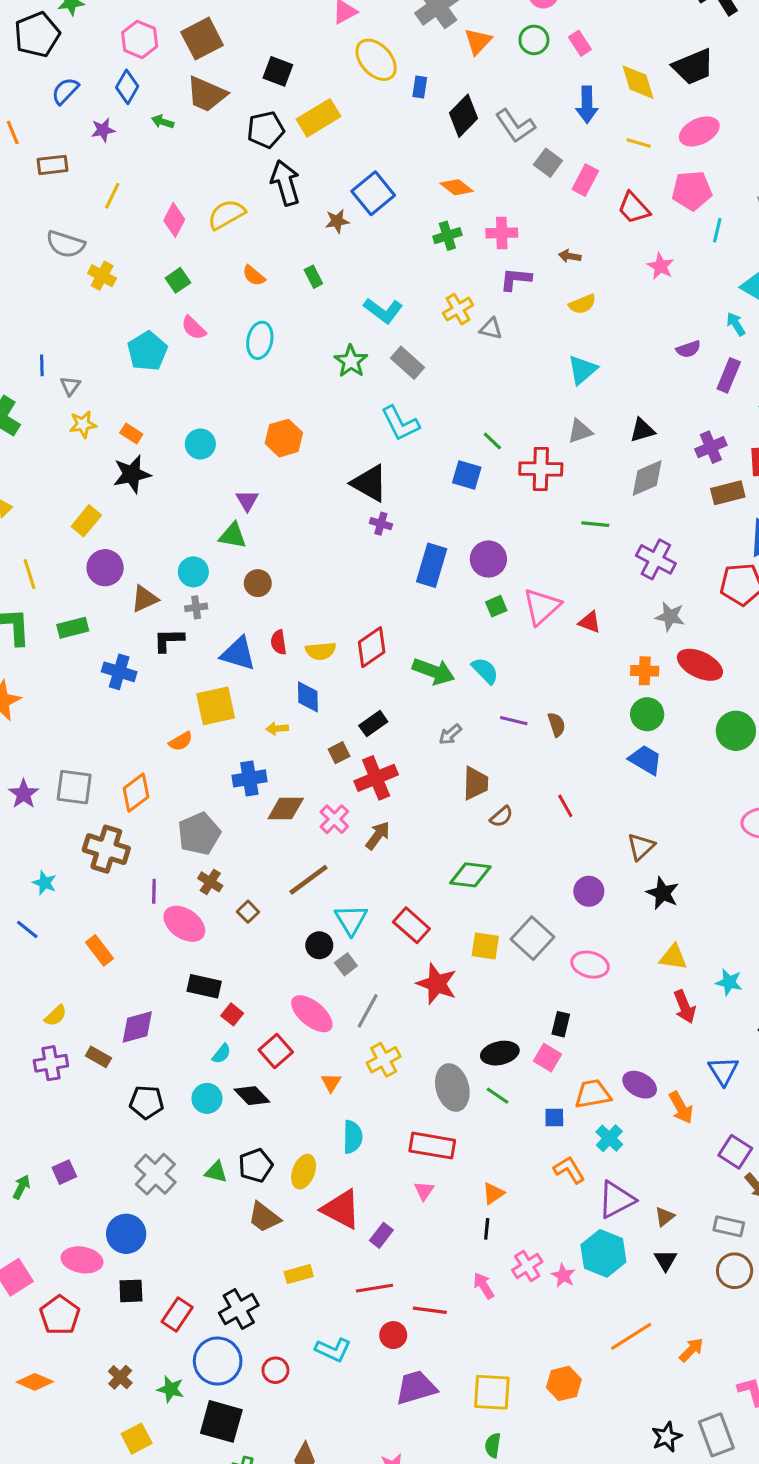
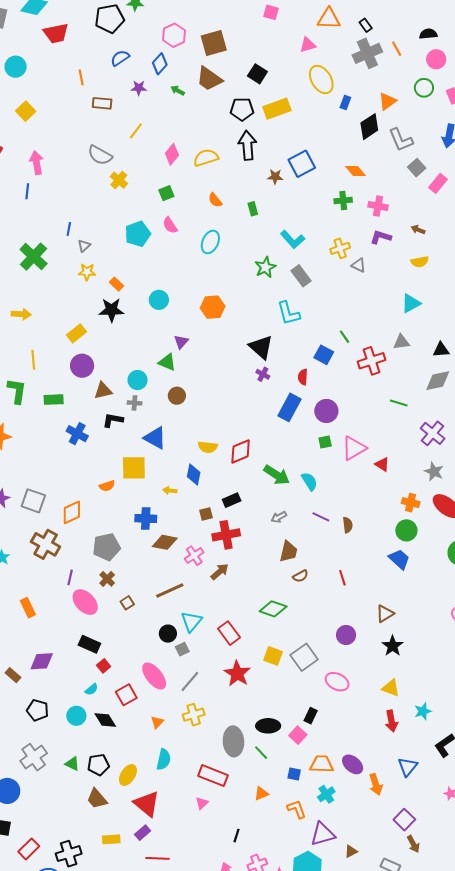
orange triangle: (478, 41) -> (387, 101), moved
red cross: (541, 469) -> (372, 361), turned -32
red semicircle: (279, 642) -> (303, 377), moved
cyan star: (729, 982) -> (423, 711), turned 30
orange triangle: (493, 1193) -> (261, 794), moved
purple rectangle: (381, 1235) -> (143, 833), moved

